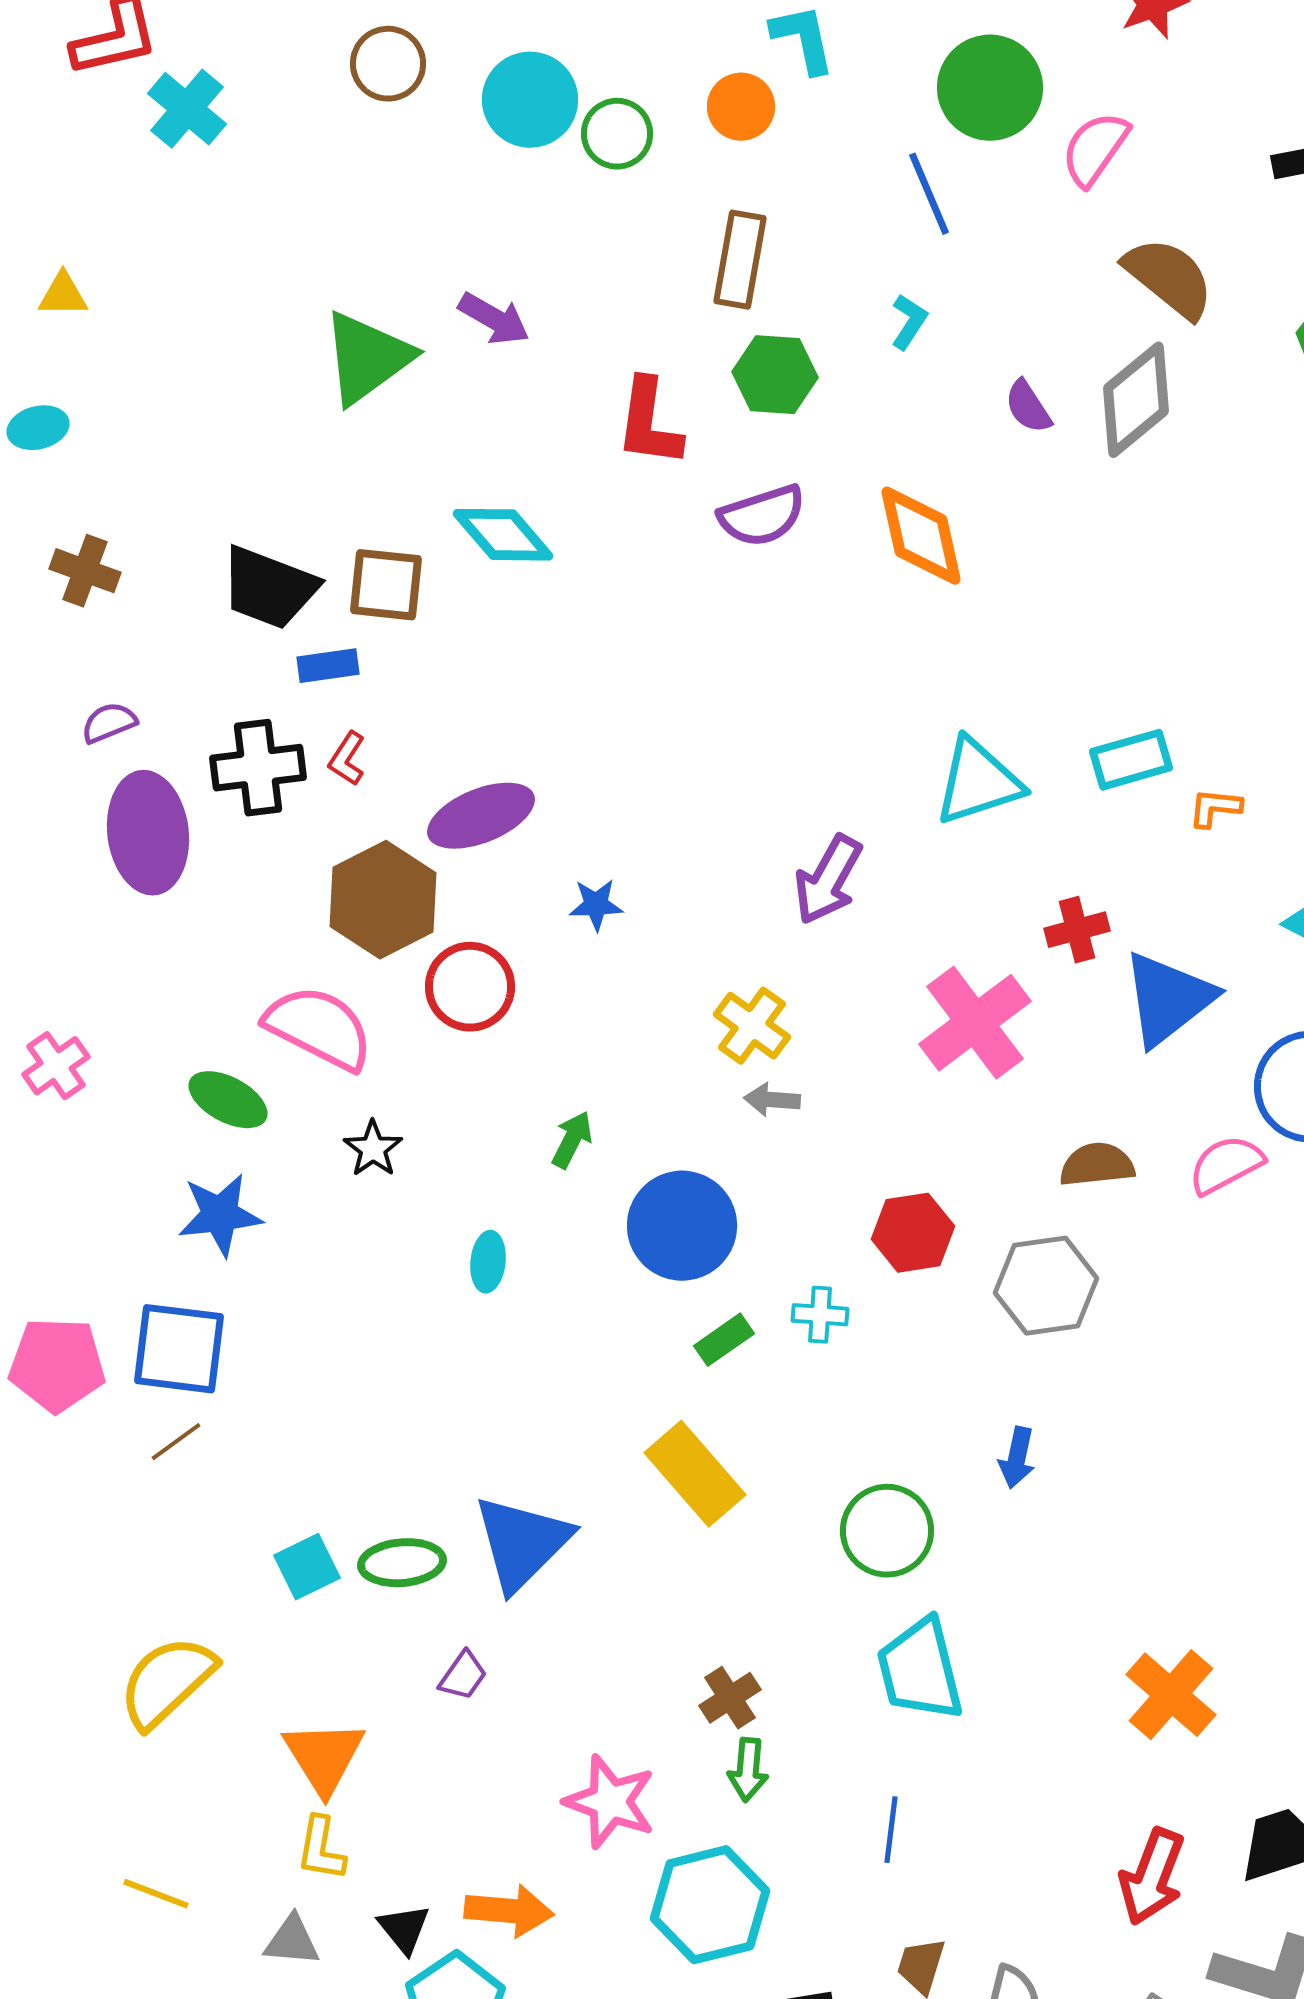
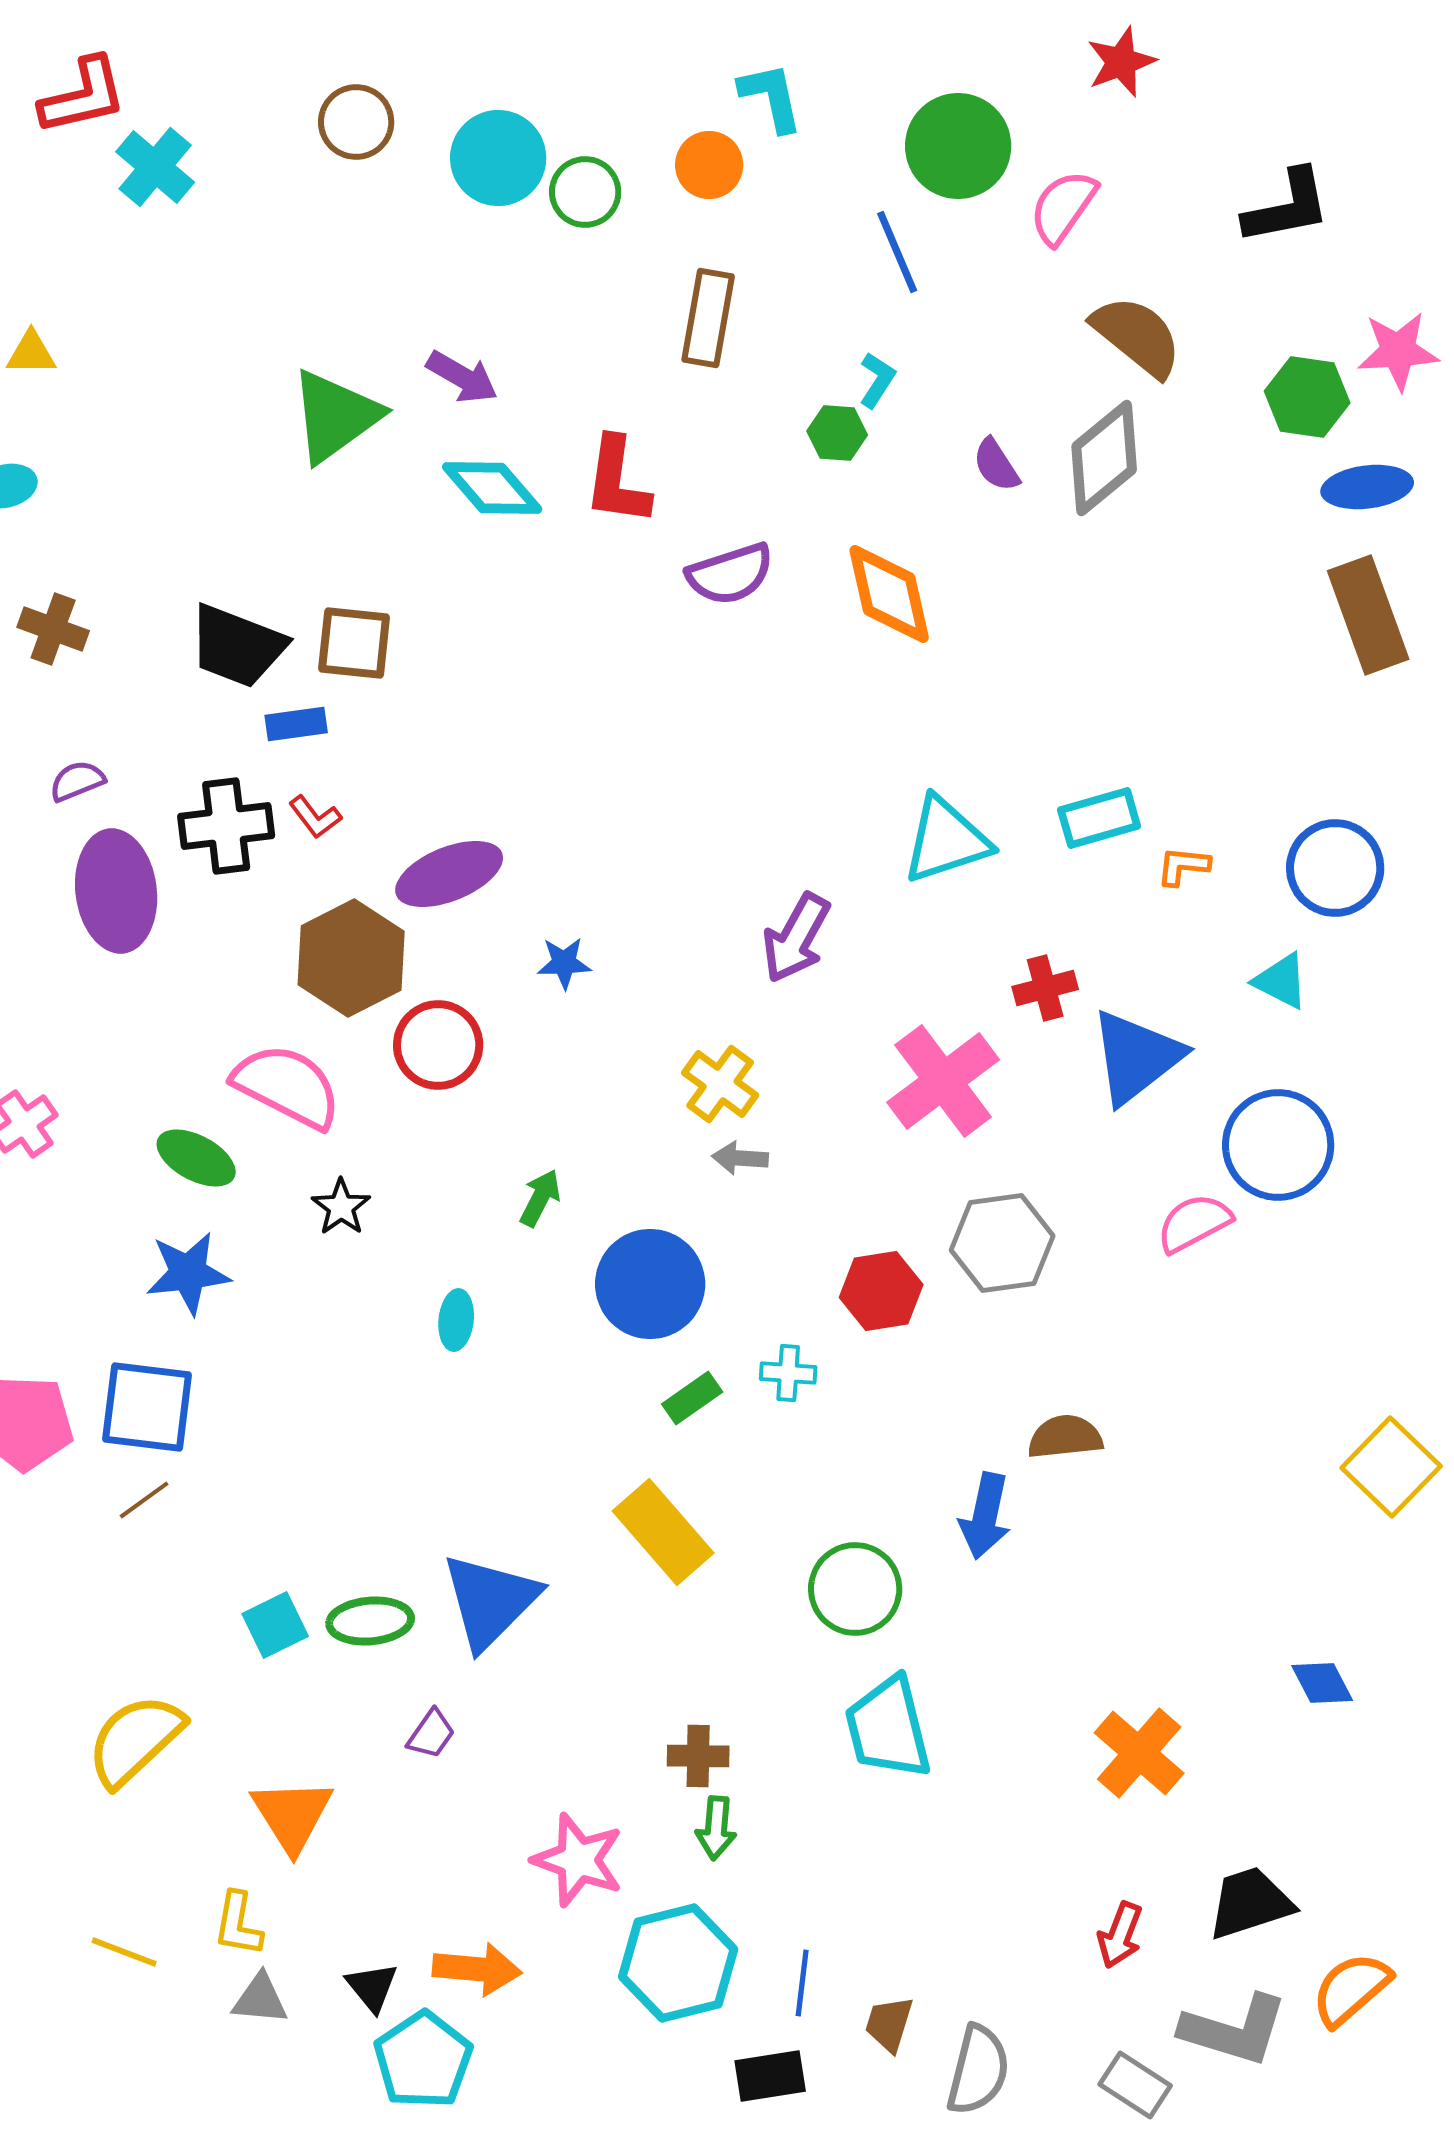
green hexagon: (775, 375) -> (837, 433), moved, size x0.7
cyan diamond: (503, 535) -> (492, 488), moved
red L-shape: (347, 759) -> (315, 817), turned -70
brown semicircle: (1097, 1165) -> (1065, 1437), moved
gray hexagon: (1046, 1286) -> (1002, 1243), moved
blue arrow: (1017, 1458) -> (985, 1516), size x1.4
brown cross: (730, 1698) -> (698, 1756), turned 34
blue line: (891, 1830) -> (802, 1983), moved
yellow L-shape: (321, 1849) -> (238, 1924), moved
red arrow: (1152, 1877) -> (1120, 1935), size x0.7

